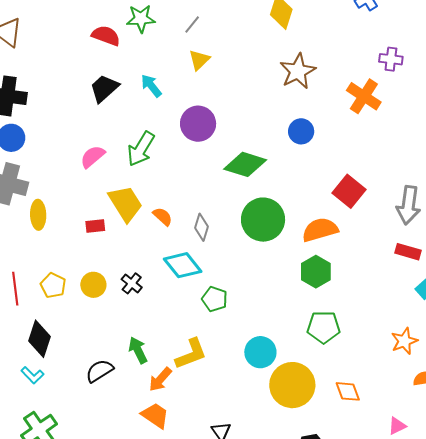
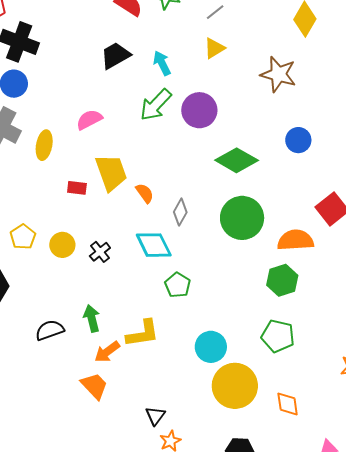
brown star: (298, 71) -> (278, 74), moved, turned 30
green arrow: (141, 149) -> (156, 105), moved
yellow ellipse: (38, 215) -> (44, 145), moved

